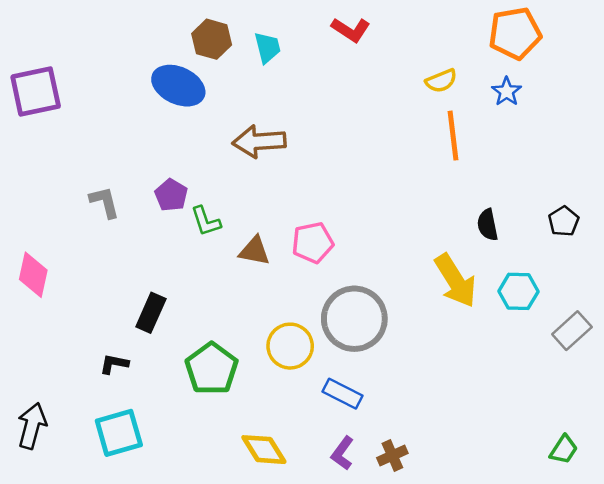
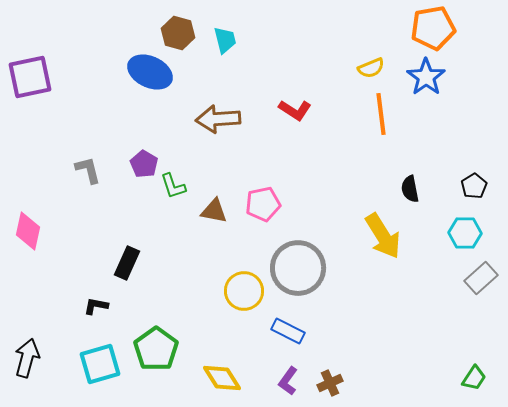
red L-shape: (351, 30) -> (295, 110), moved
blue star: (507, 92) -> (426, 77), size x1.5
cyan hexagon: (518, 291) -> (465, 233), moved
green pentagon: (212, 369) -> (156, 349), moved

